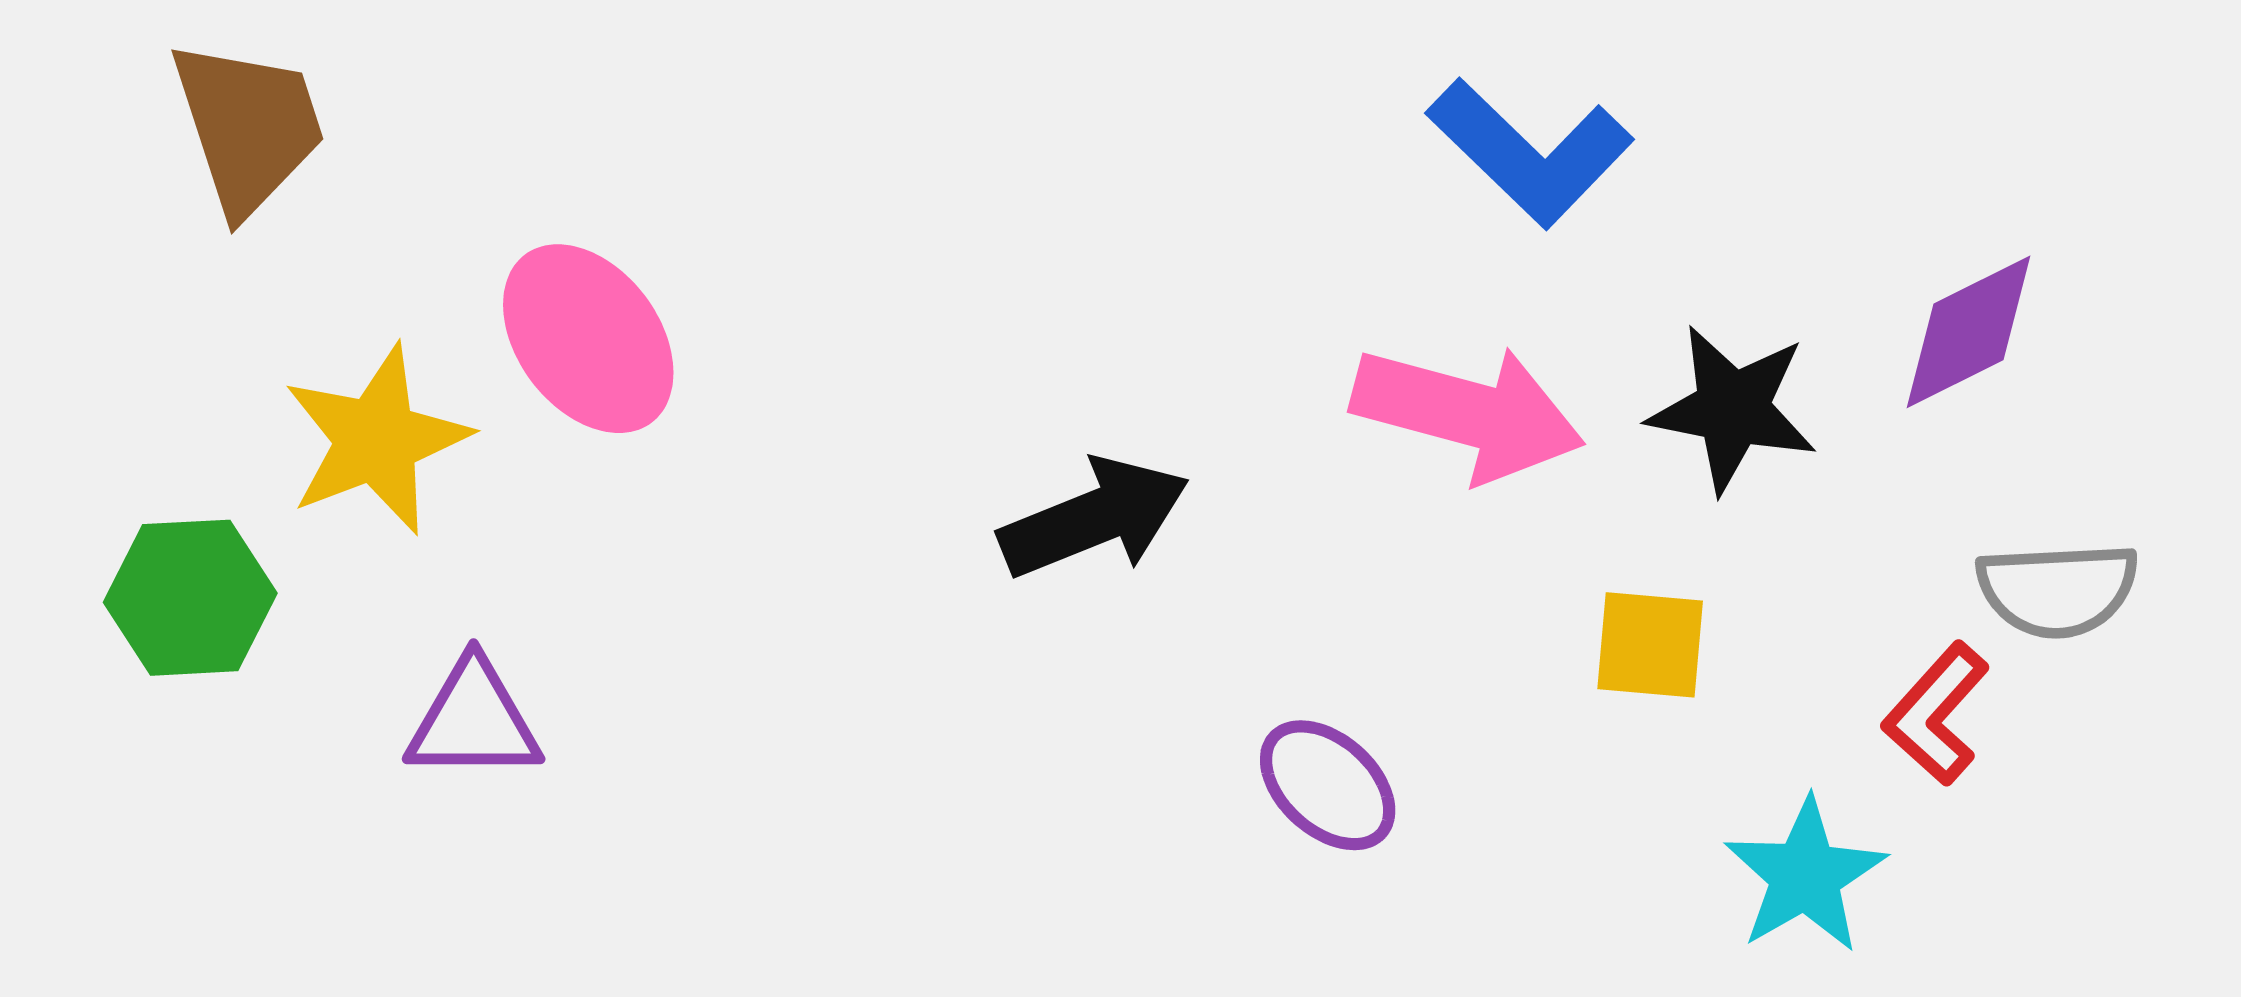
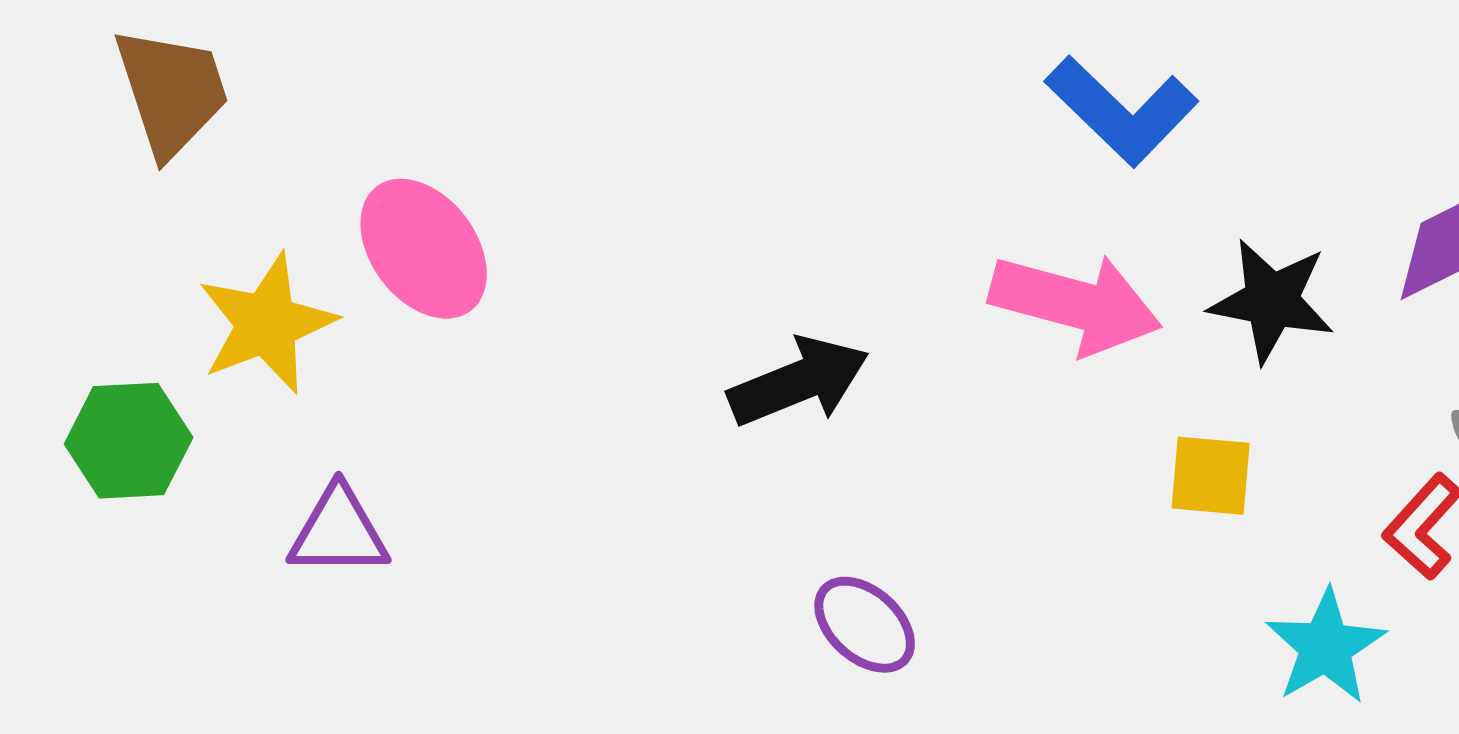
purple ellipse: (1328, 785) -> (865, 625), moved

